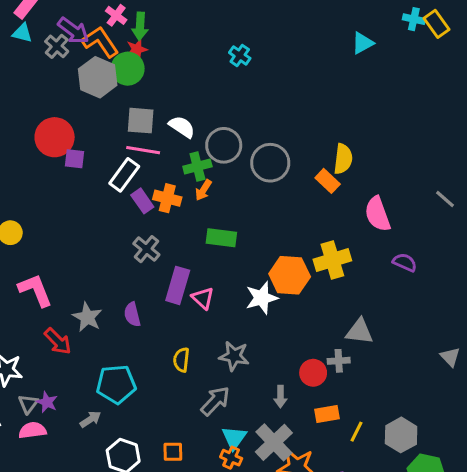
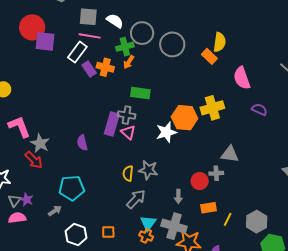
purple square: (75, 159) -> (45, 41), size x1.5
gray cross: (146, 249) -> (127, 115), moved, turned -30
gray star: (87, 317) -> (40, 143), moved
yellow semicircle: (181, 360) -> (128, 173), moved
gray cross: (274, 442) -> (174, 226), turned -30

